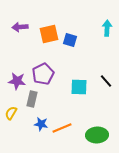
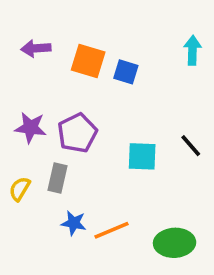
orange square: (49, 34) -> (88, 61), turned 30
purple star: (17, 81) -> (30, 128), moved
yellow semicircle: (11, 113) -> (20, 189), moved

